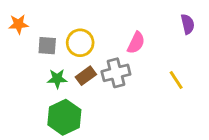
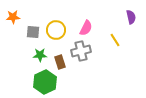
pink semicircle: (136, 43) -> (86, 28), moved
brown rectangle: (86, 76) -> (60, 62), moved, turned -72
yellow line: (176, 80) -> (115, 40), moved

